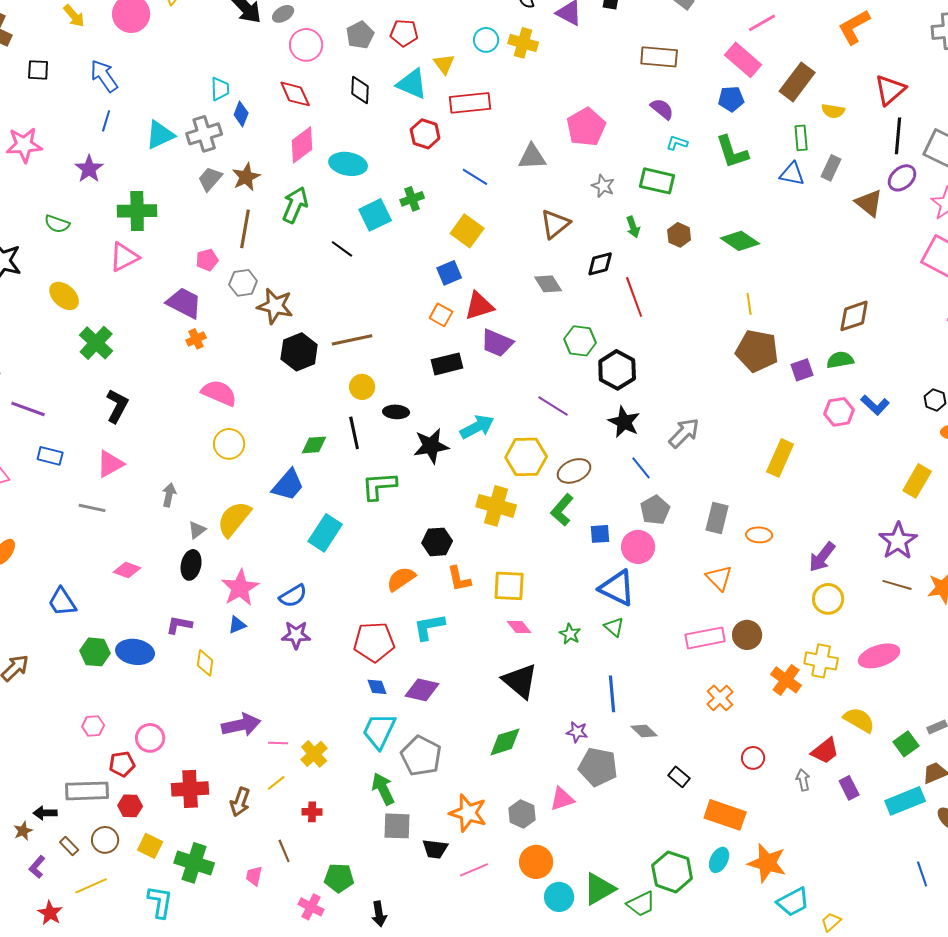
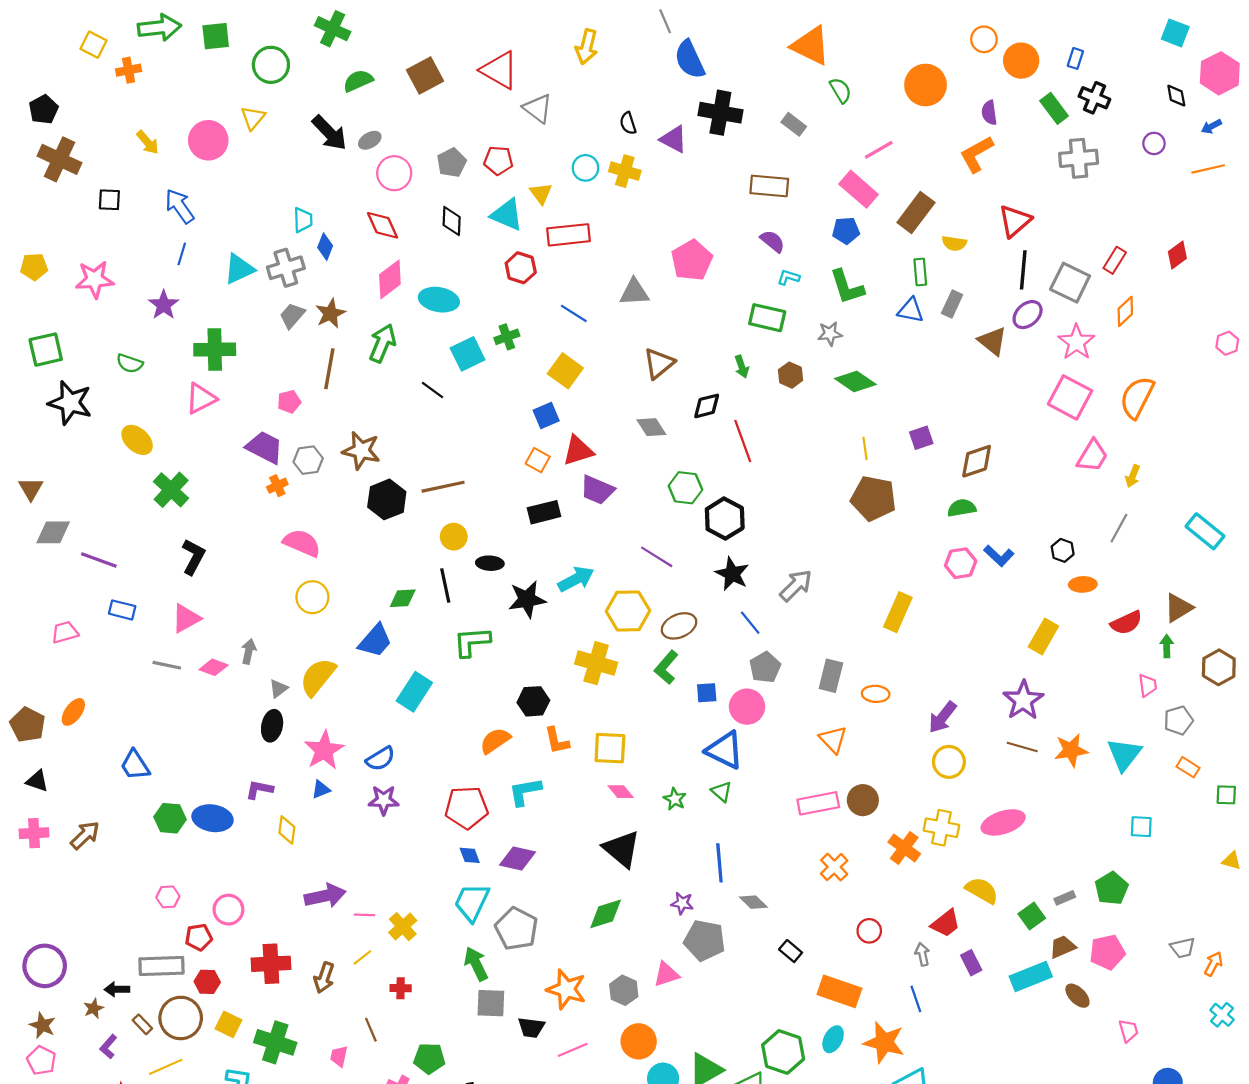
gray star: (603, 186) -> (830, 334), moved, turned -30
gray hexagon: (243, 283) -> (308, 460), moved
purple square: (802, 370) -> (921, 438), moved
pink diamond: (127, 570) -> (214, 667), moved
brown circle: (105, 840) -> (181, 1018), size x1.5
blue line: (922, 874) -> (916, 999), moved

